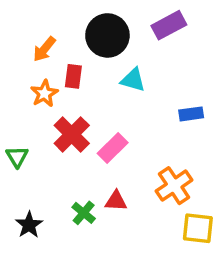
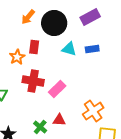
orange arrow: (44, 49) -> (28, 17), moved
blue rectangle: (191, 114) -> (92, 49), moved
red cross: (72, 134) -> (33, 81), turned -35

